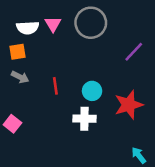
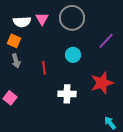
orange square: (18, 52) -> (14, 41), turned 32
gray arrow: (20, 77) -> (16, 61), turned 48
cyan circle: (92, 91) -> (73, 55), moved

